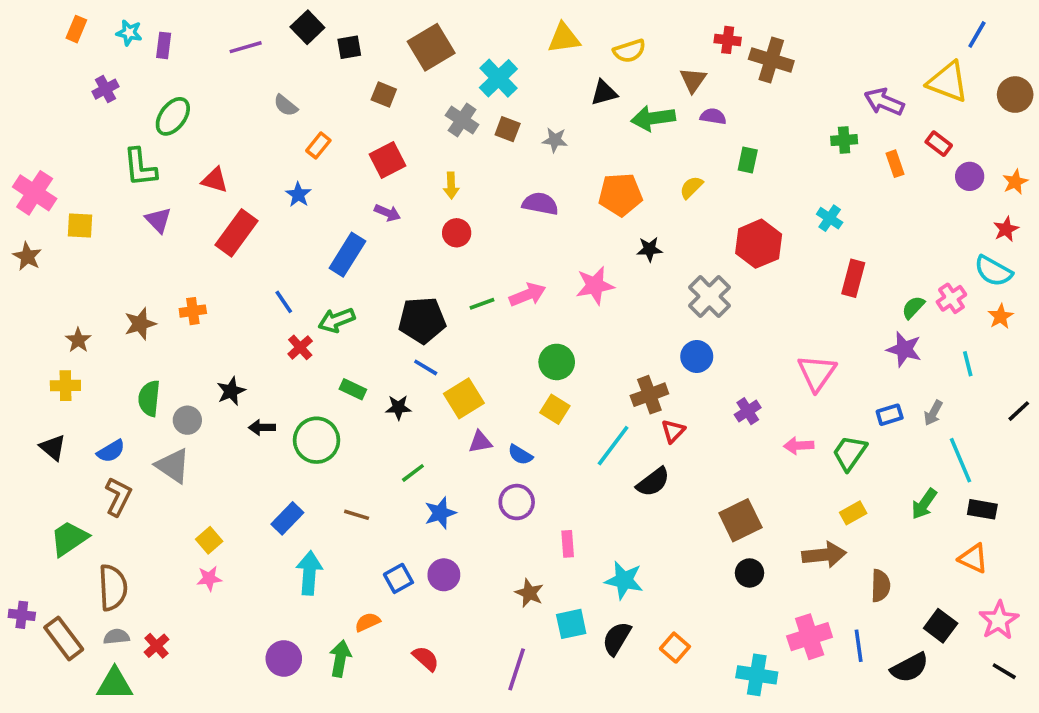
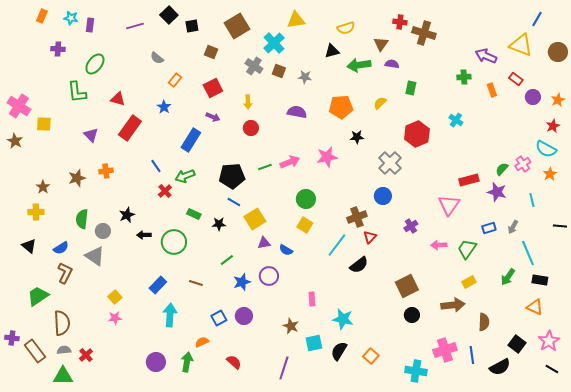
yellow triangle: (564, 38) -> (296, 20), moved
purple cross: (106, 89) -> (58, 49), turned 32
purple triangle: (158, 220) -> (91, 135), moved
red rectangle: (853, 278) -> (469, 180), moved, turned 60
black line: (1019, 411) -> (560, 226), turned 48
purple circle: (517, 502) -> (269, 276), moved

